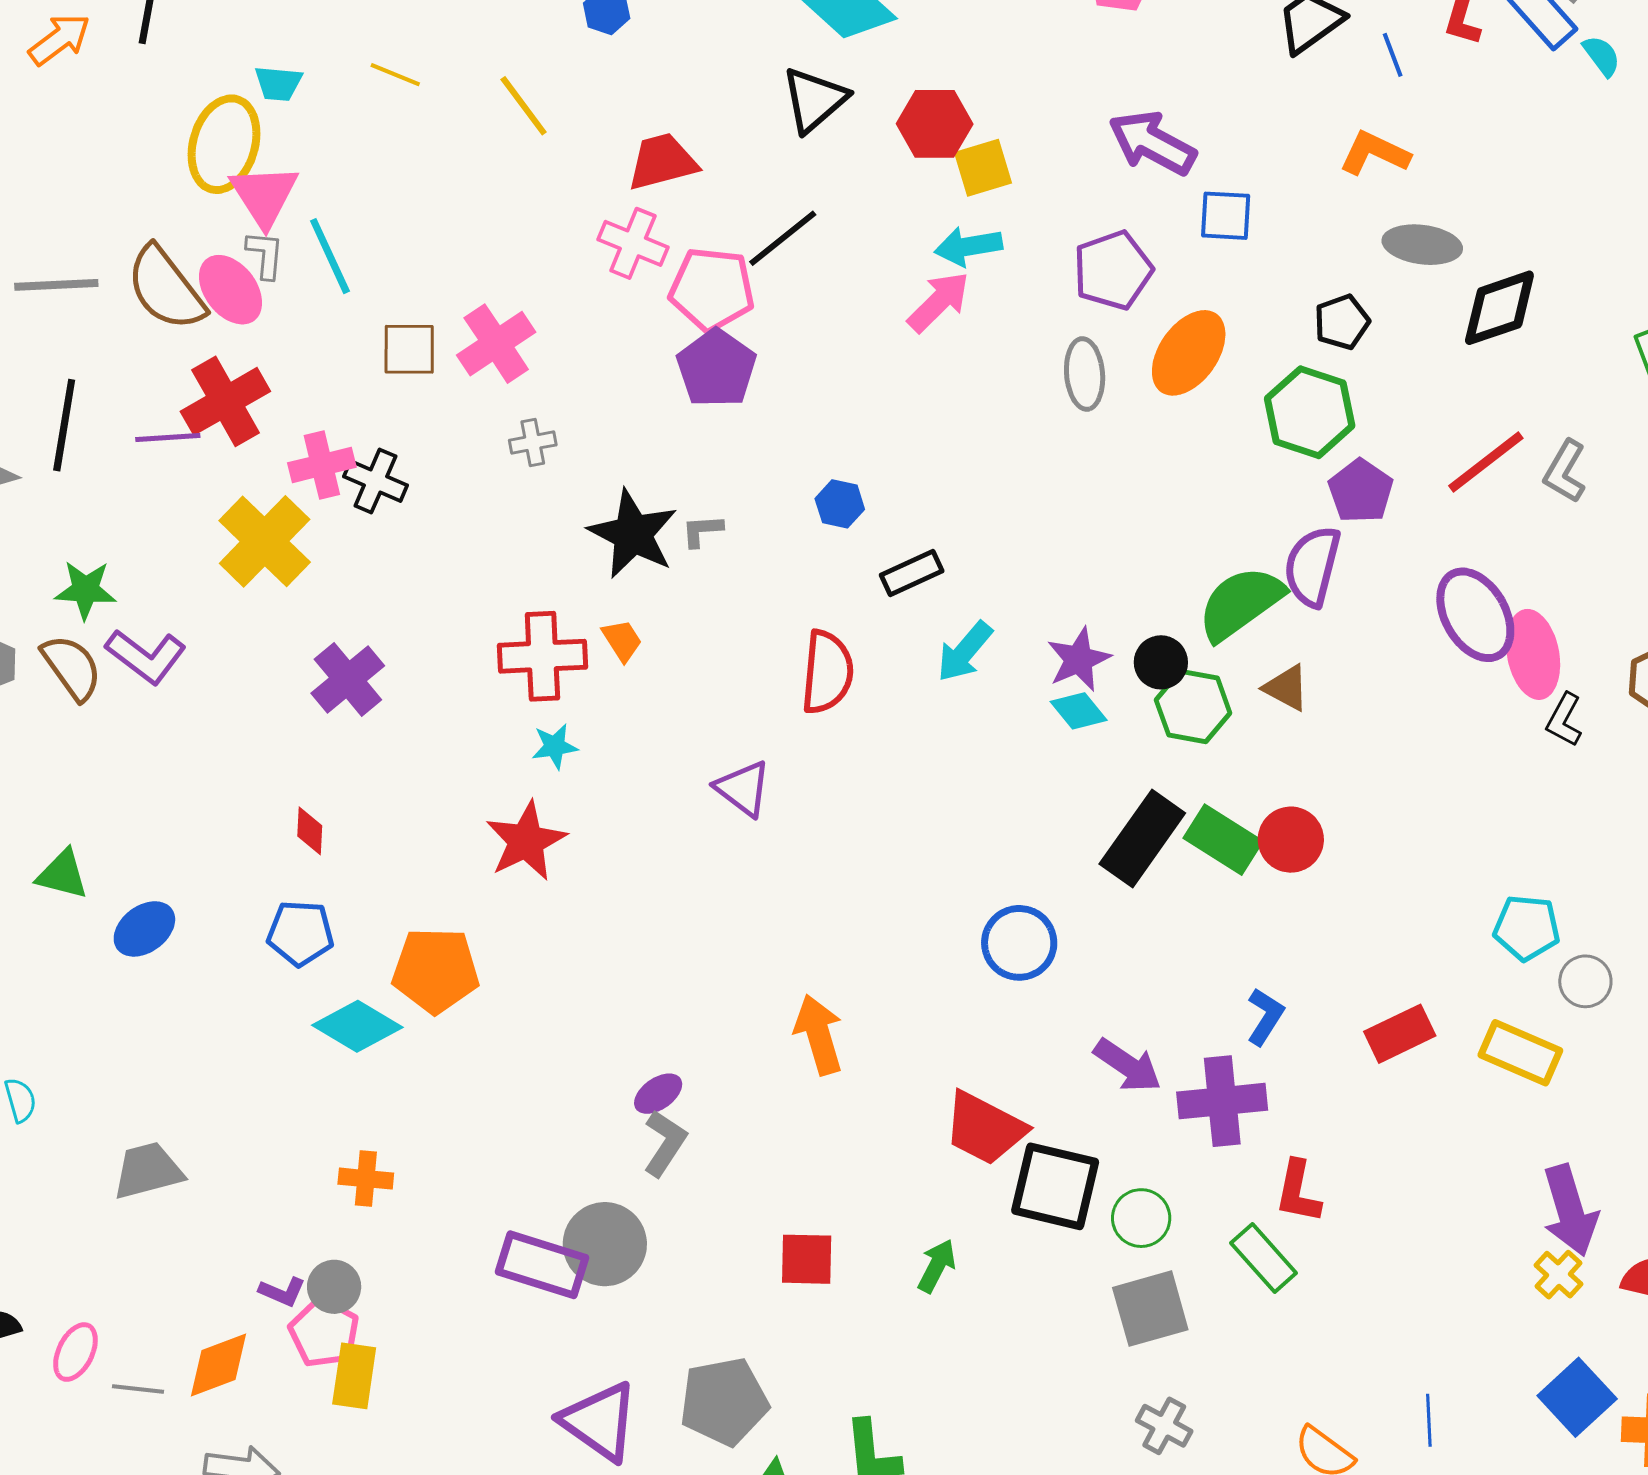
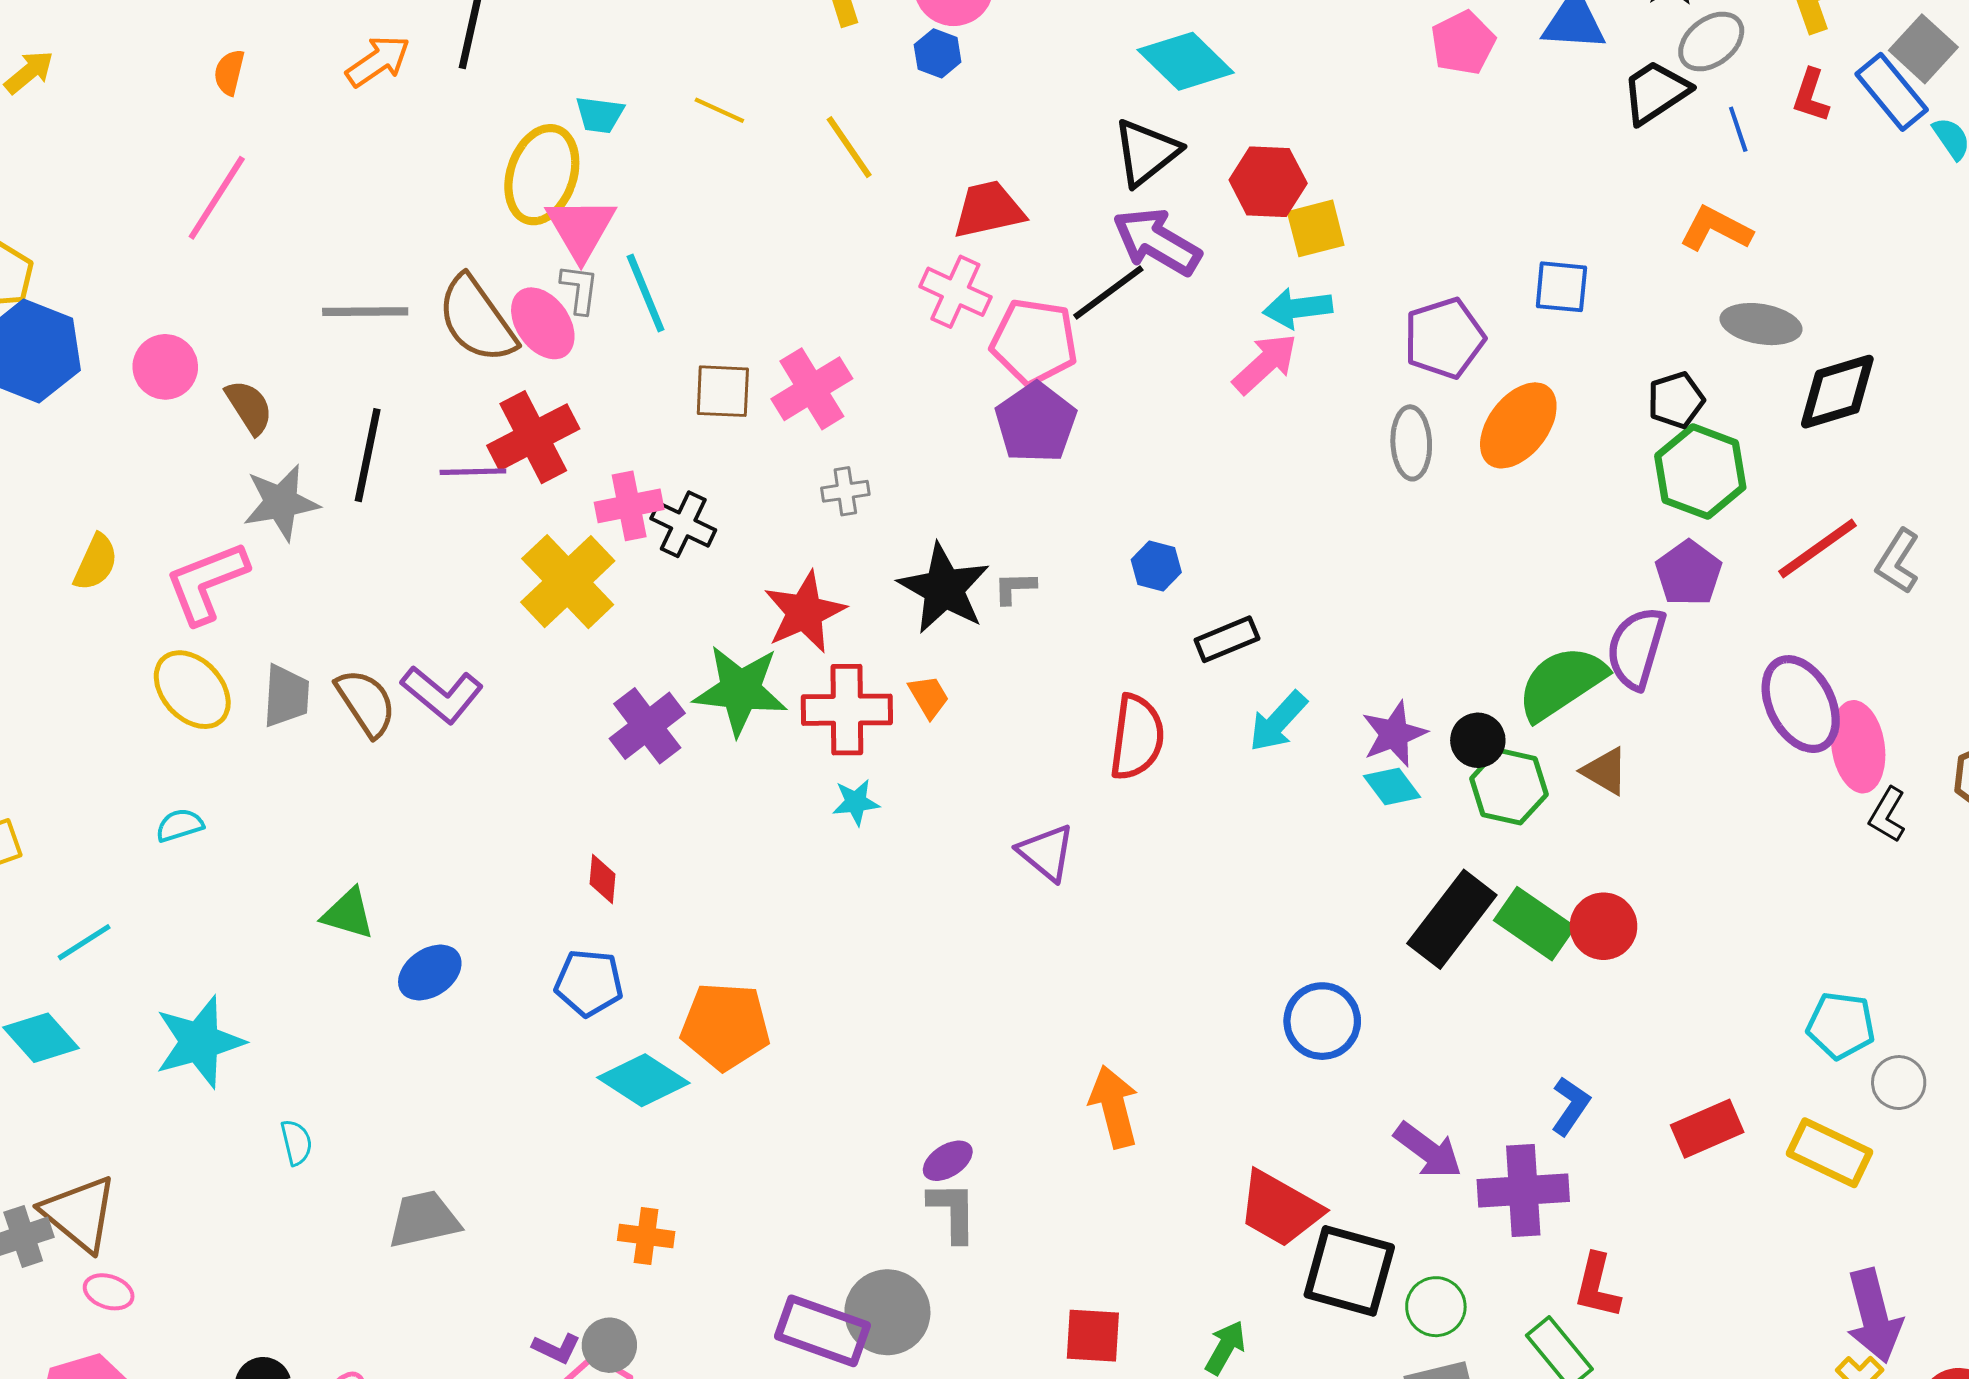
purple arrow: (1152, 143) -> (1157, 242), moved
green hexagon: (1310, 412) -> (1700, 472), moved
green star: (85, 590) -> (740, 690), moved, size x1.5
red star: (526, 841) -> (805, 612), moved
gray L-shape: (665, 1143) -> (953, 1212), turned -36

